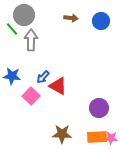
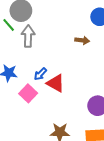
brown arrow: (71, 18) -> (82, 40), moved

